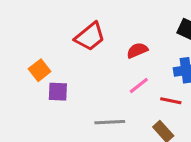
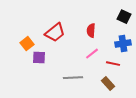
red trapezoid: (90, 37) -> (55, 33), moved
red semicircle: (137, 50) -> (91, 31), turned -64

